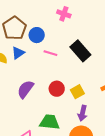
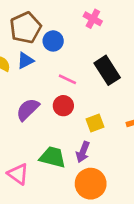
pink line: (50, 53) -> (67, 79), moved
red circle: (57, 89) -> (63, 106), moved
purple arrow: (83, 113) -> (83, 152), moved

